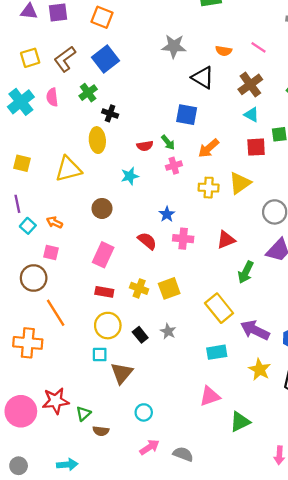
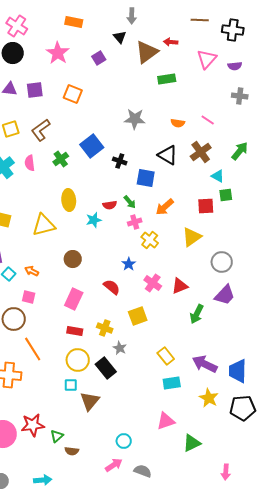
blue square: (105, 59) -> (92, 146), moved
black triangle: (203, 78) -> (168, 155), moved
black cross: (110, 113) -> (120, 161), moved
cyan triangle: (251, 115) -> (218, 176), moved
cyan star: (130, 176) -> (94, 220), moved
yellow cross: (209, 188) -> (150, 240), moved, turned 36
pink cross: (183, 239) -> (153, 283), moved, turned 30
yellow square: (169, 288) -> (138, 316), moved
yellow rectangle: (219, 308) -> (166, 356), moved, size x0.7
gray star: (168, 331) -> (120, 348), moved
black rectangle: (140, 335) -> (106, 368), size x1.5
cyan circle: (144, 412) -> (124, 441), moved

